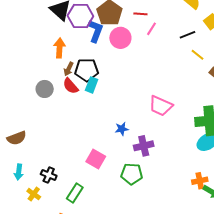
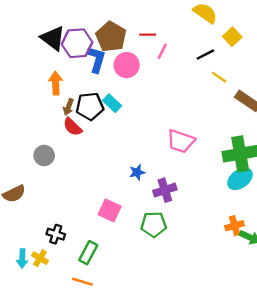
cyan rectangle: (92, 85) -> (112, 103), moved, turned -63
gray circle: (45, 89) -> (44, 155), moved
cyan arrow: (19, 172) -> (22, 258), moved

